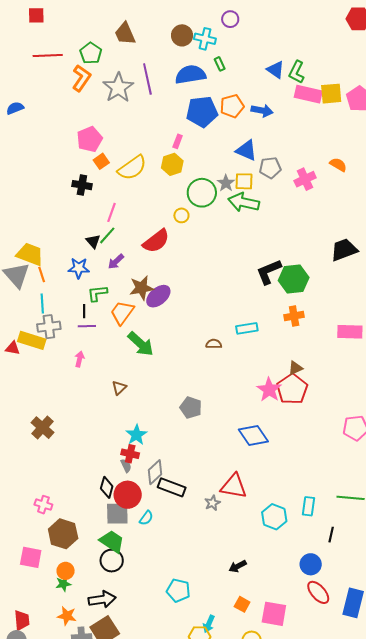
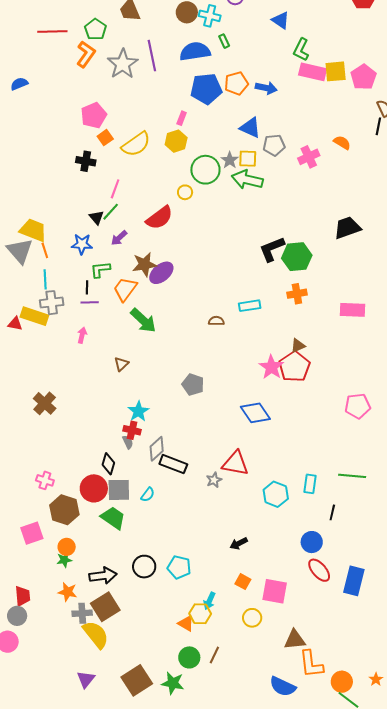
blue triangle: (276, 70) -> (281, 20), moved
red circle: (128, 495) -> (94, 488), moved
pink square: (31, 557) -> (32, 533), turned -30
black circle: (112, 561) -> (144, 567), moved

